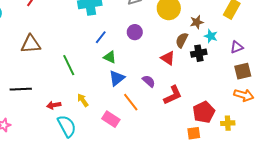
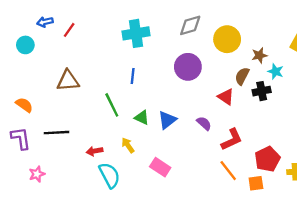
purple circle: (135, 32) -> (188, 67), size x1.5
blue line: (101, 37) -> (133, 76), moved, turned -32
green triangle: (110, 57) -> (142, 118), moved
orange line: (131, 102) -> (228, 171), moved

